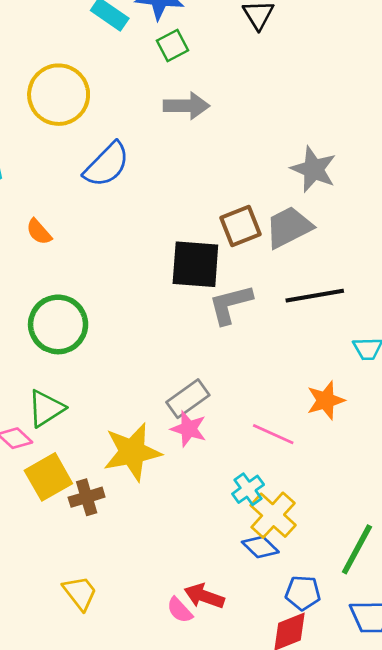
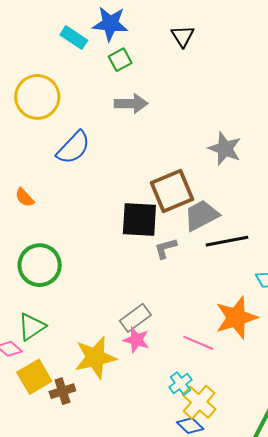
brown square: (240, 226) -> (172, 191), size x1.4
gray trapezoid: (289, 227) -> (201, 215), moved
gray L-shape: (230, 304) -> (165, 248), size x0.7
orange star: (326, 400) -> (236, 318), size x1.5

